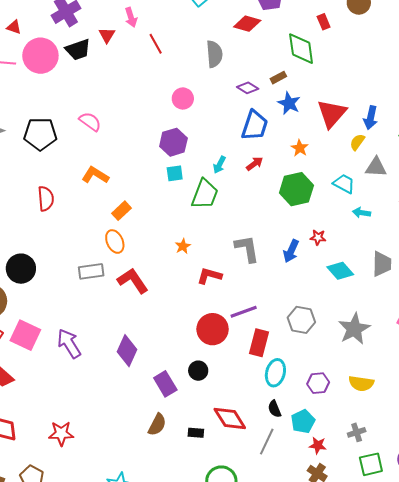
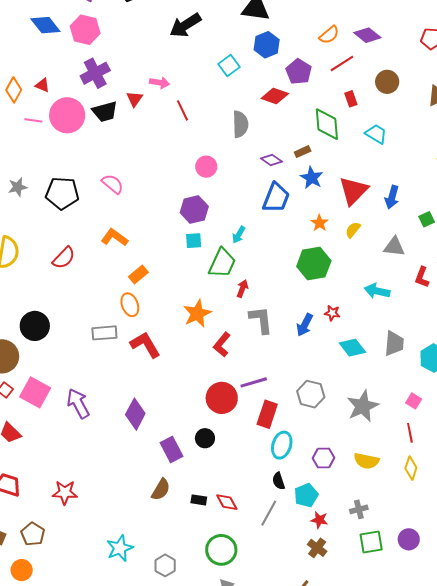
pink arrow: (131, 17) -> (160, 83), turned -66
yellow semicircle: (357, 142) -> (353, 230), moved
red arrow: (255, 164) -> (242, 289), moved, turned -36
cyan trapezoid: (344, 184) -> (376, 134), moved
red semicircle: (46, 199) -> (64, 258), turned 45
cyan arrow: (361, 213) -> (377, 291), size x1.4
orange star: (183, 246) -> (197, 314), size x1.8
red L-shape: (209, 276) -> (222, 345), turned -70
red diamond: (230, 418) -> (227, 502), moved, size x0.7

